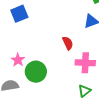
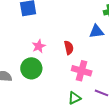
pink star: (18, 60) -> (39, 46), moved

